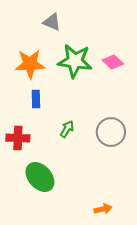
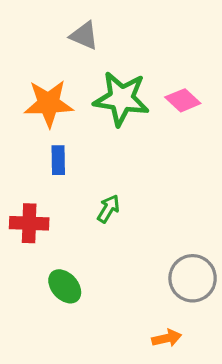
gray circle: (111, 132) -> (193, 278), moved
green ellipse: (40, 177) -> (65, 286), size x0.7

